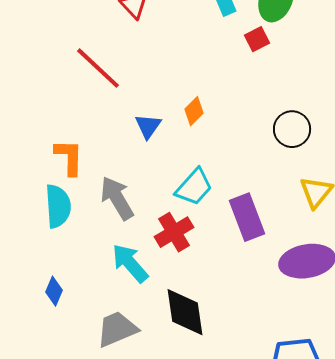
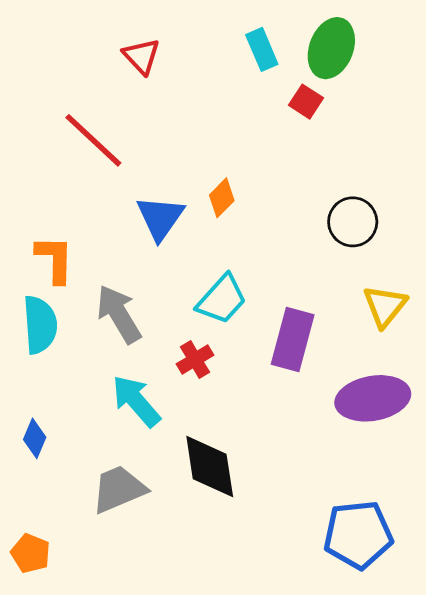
red square: (257, 39) -> (306, 102), turned -30
blue triangle: (148, 126) -> (160, 218), size x1.4
purple rectangle: (247, 217) -> (293, 339), turned 36
red cross: (174, 232) -> (195, 360), size x0.7

